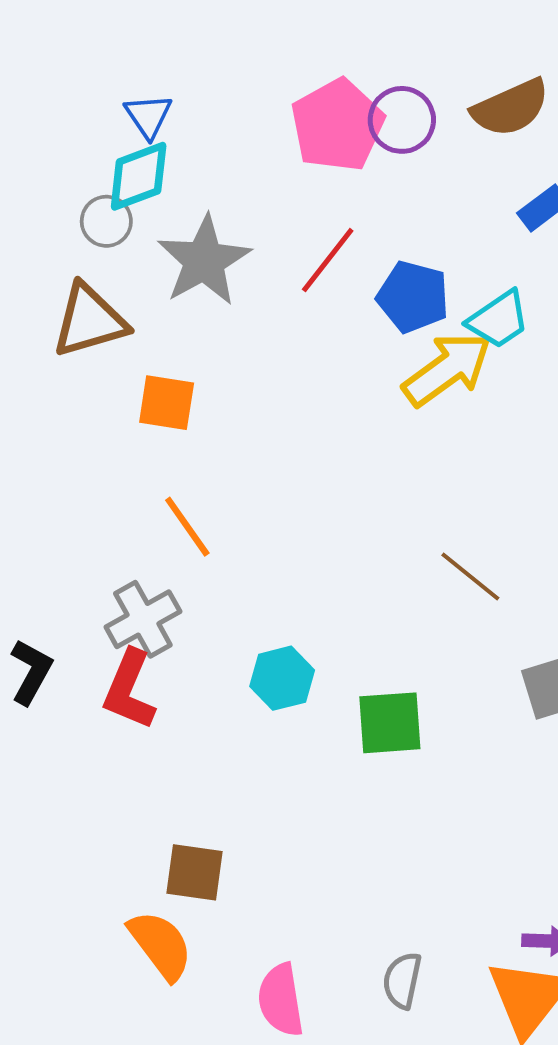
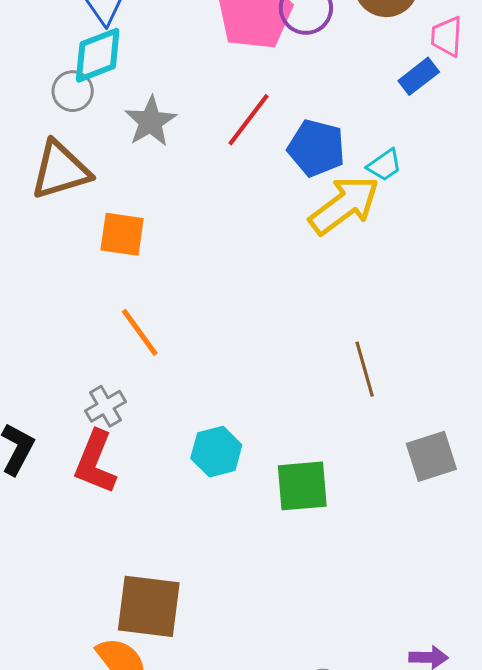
gray star: (204, 261) -> (151, 121), size x0.7
cyan trapezoid: (498, 320) -> (384, 165), size x0.7
brown line: (470, 576) -> (365, 369), turned 36
gray cross: (143, 619) -> (106, 406), size x0.7
brown square: (194, 872) -> (149, 606), size x1.4

